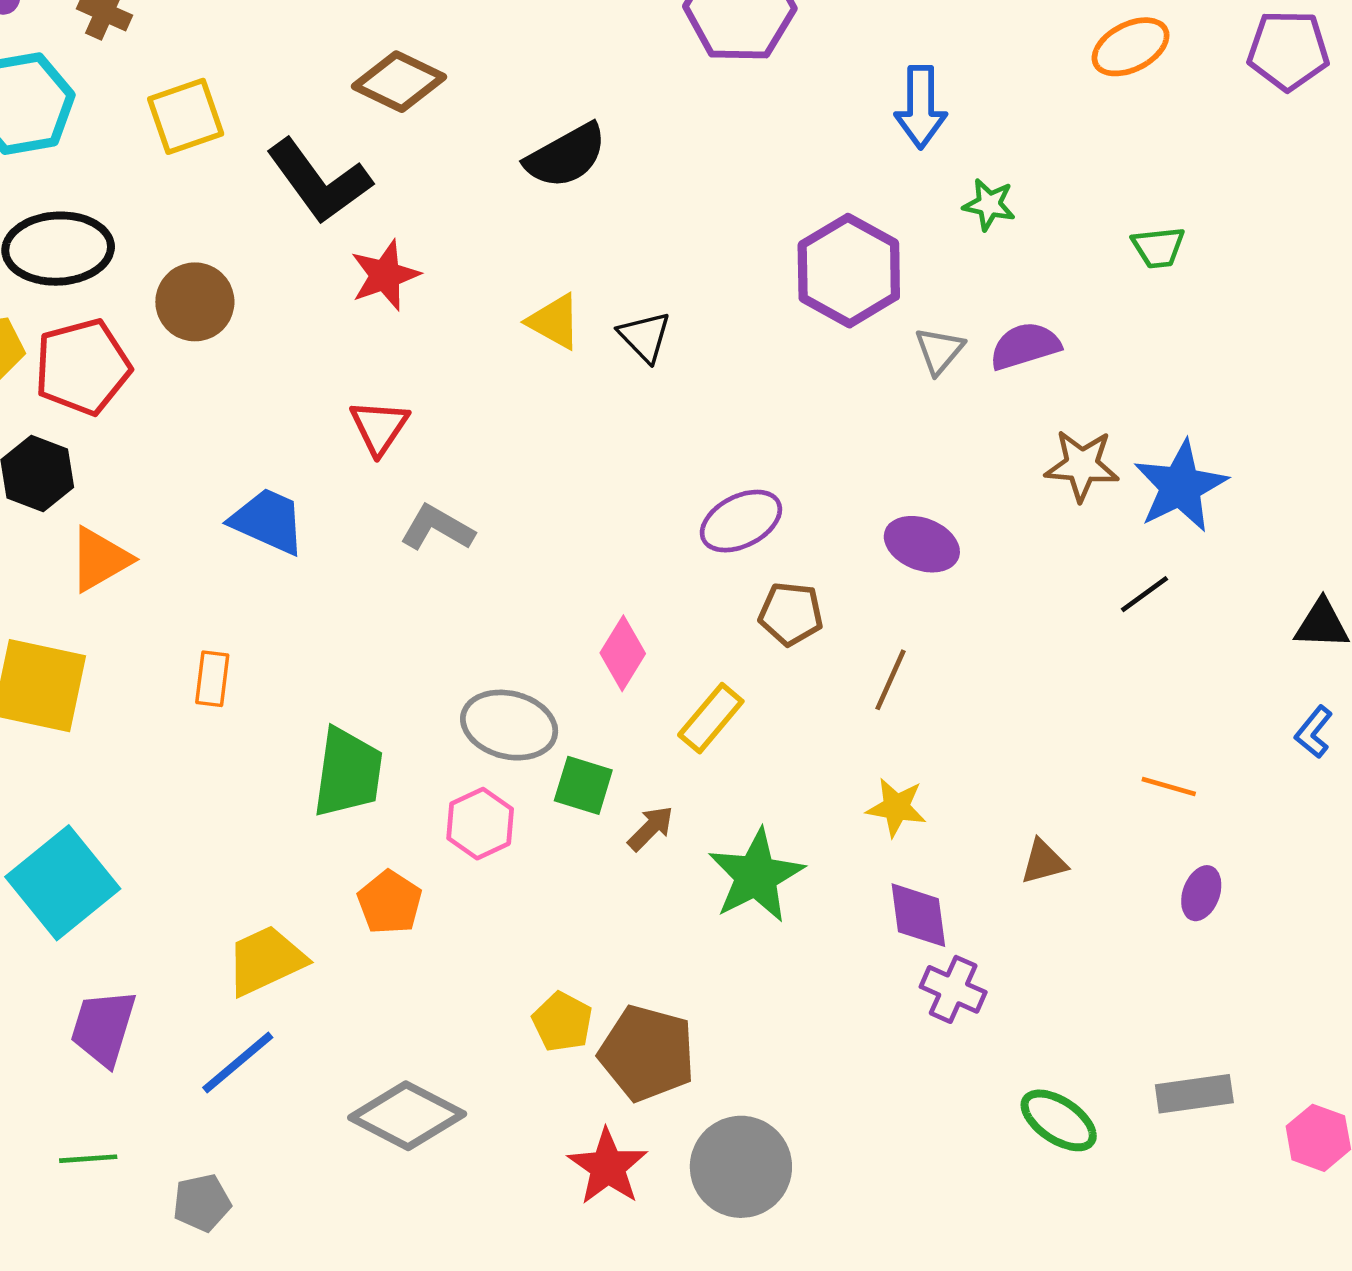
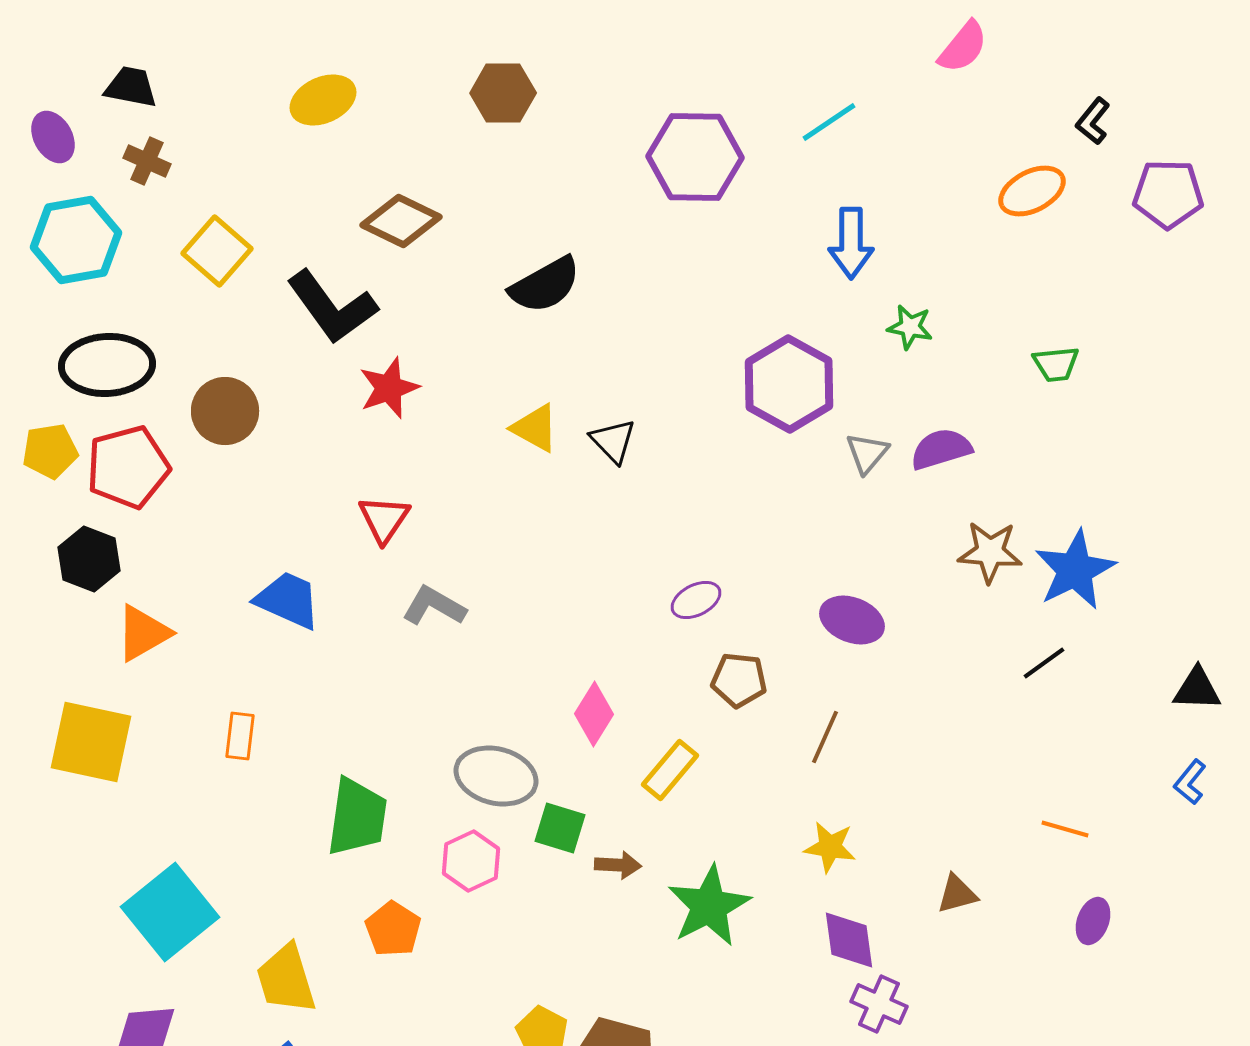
yellow square: (186, 116) -> (217, 251), turned -30
purple ellipse: (741, 521) -> (696, 600), size x0.7
brown arrow: (651, 828) -> (618, 865), turned 48
cyan square: (63, 883) -> (170, 912), moved
yellow trapezoid: (266, 960) -> (286, 979), turned -82

